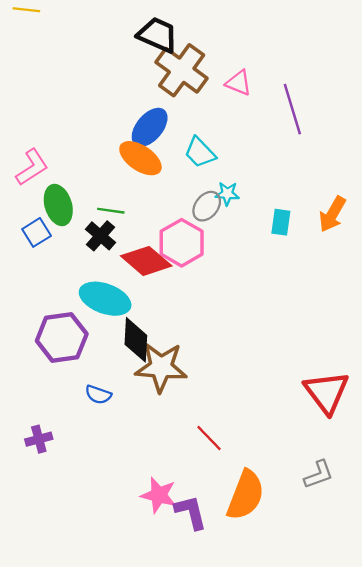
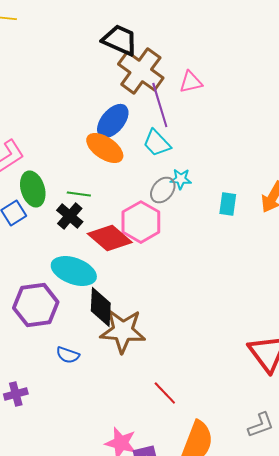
pink triangle: (239, 83) -> (191, 82), turned -35
purple line: (292, 109) -> (160, 105), moved

